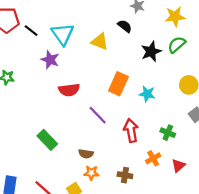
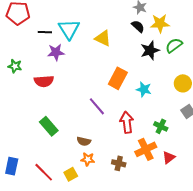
yellow star: (175, 17) -> (160, 23), moved
black semicircle: (125, 26) -> (138, 26), moved
black line: (31, 31) -> (45, 32), moved, turned -40
purple star: (50, 60) -> (56, 52), turned -30
red semicircle: (69, 90) -> (44, 81), moved
orange cross: (153, 158) -> (146, 149), size x1.5

